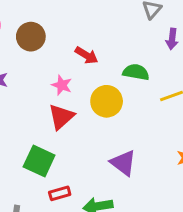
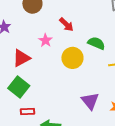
red triangle: (61, 117) -> (21, 58), moved
purple triangle: (123, 163) -> (90, 101), moved

